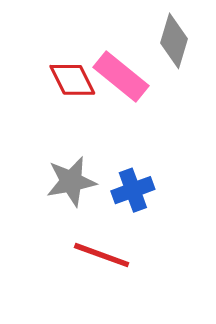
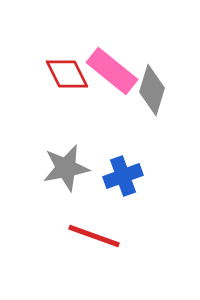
gray diamond: (174, 41) -> (152, 90), moved

